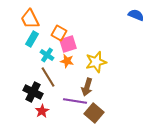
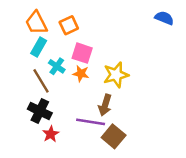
orange square: (59, 33) -> (69, 25), moved, turned 35
pink square: (68, 44) -> (82, 53), turned 36
brown line: (48, 77) -> (41, 81), moved

